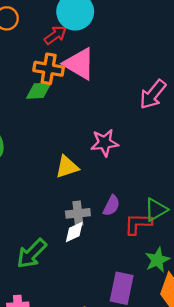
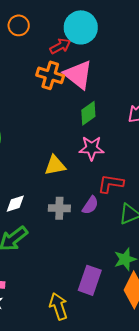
green diamond: (39, 91) -> (88, 113), moved, turned -40
red L-shape: (138, 224) -> (111, 184), moved
white diamond: (74, 232) -> (15, 204), moved

